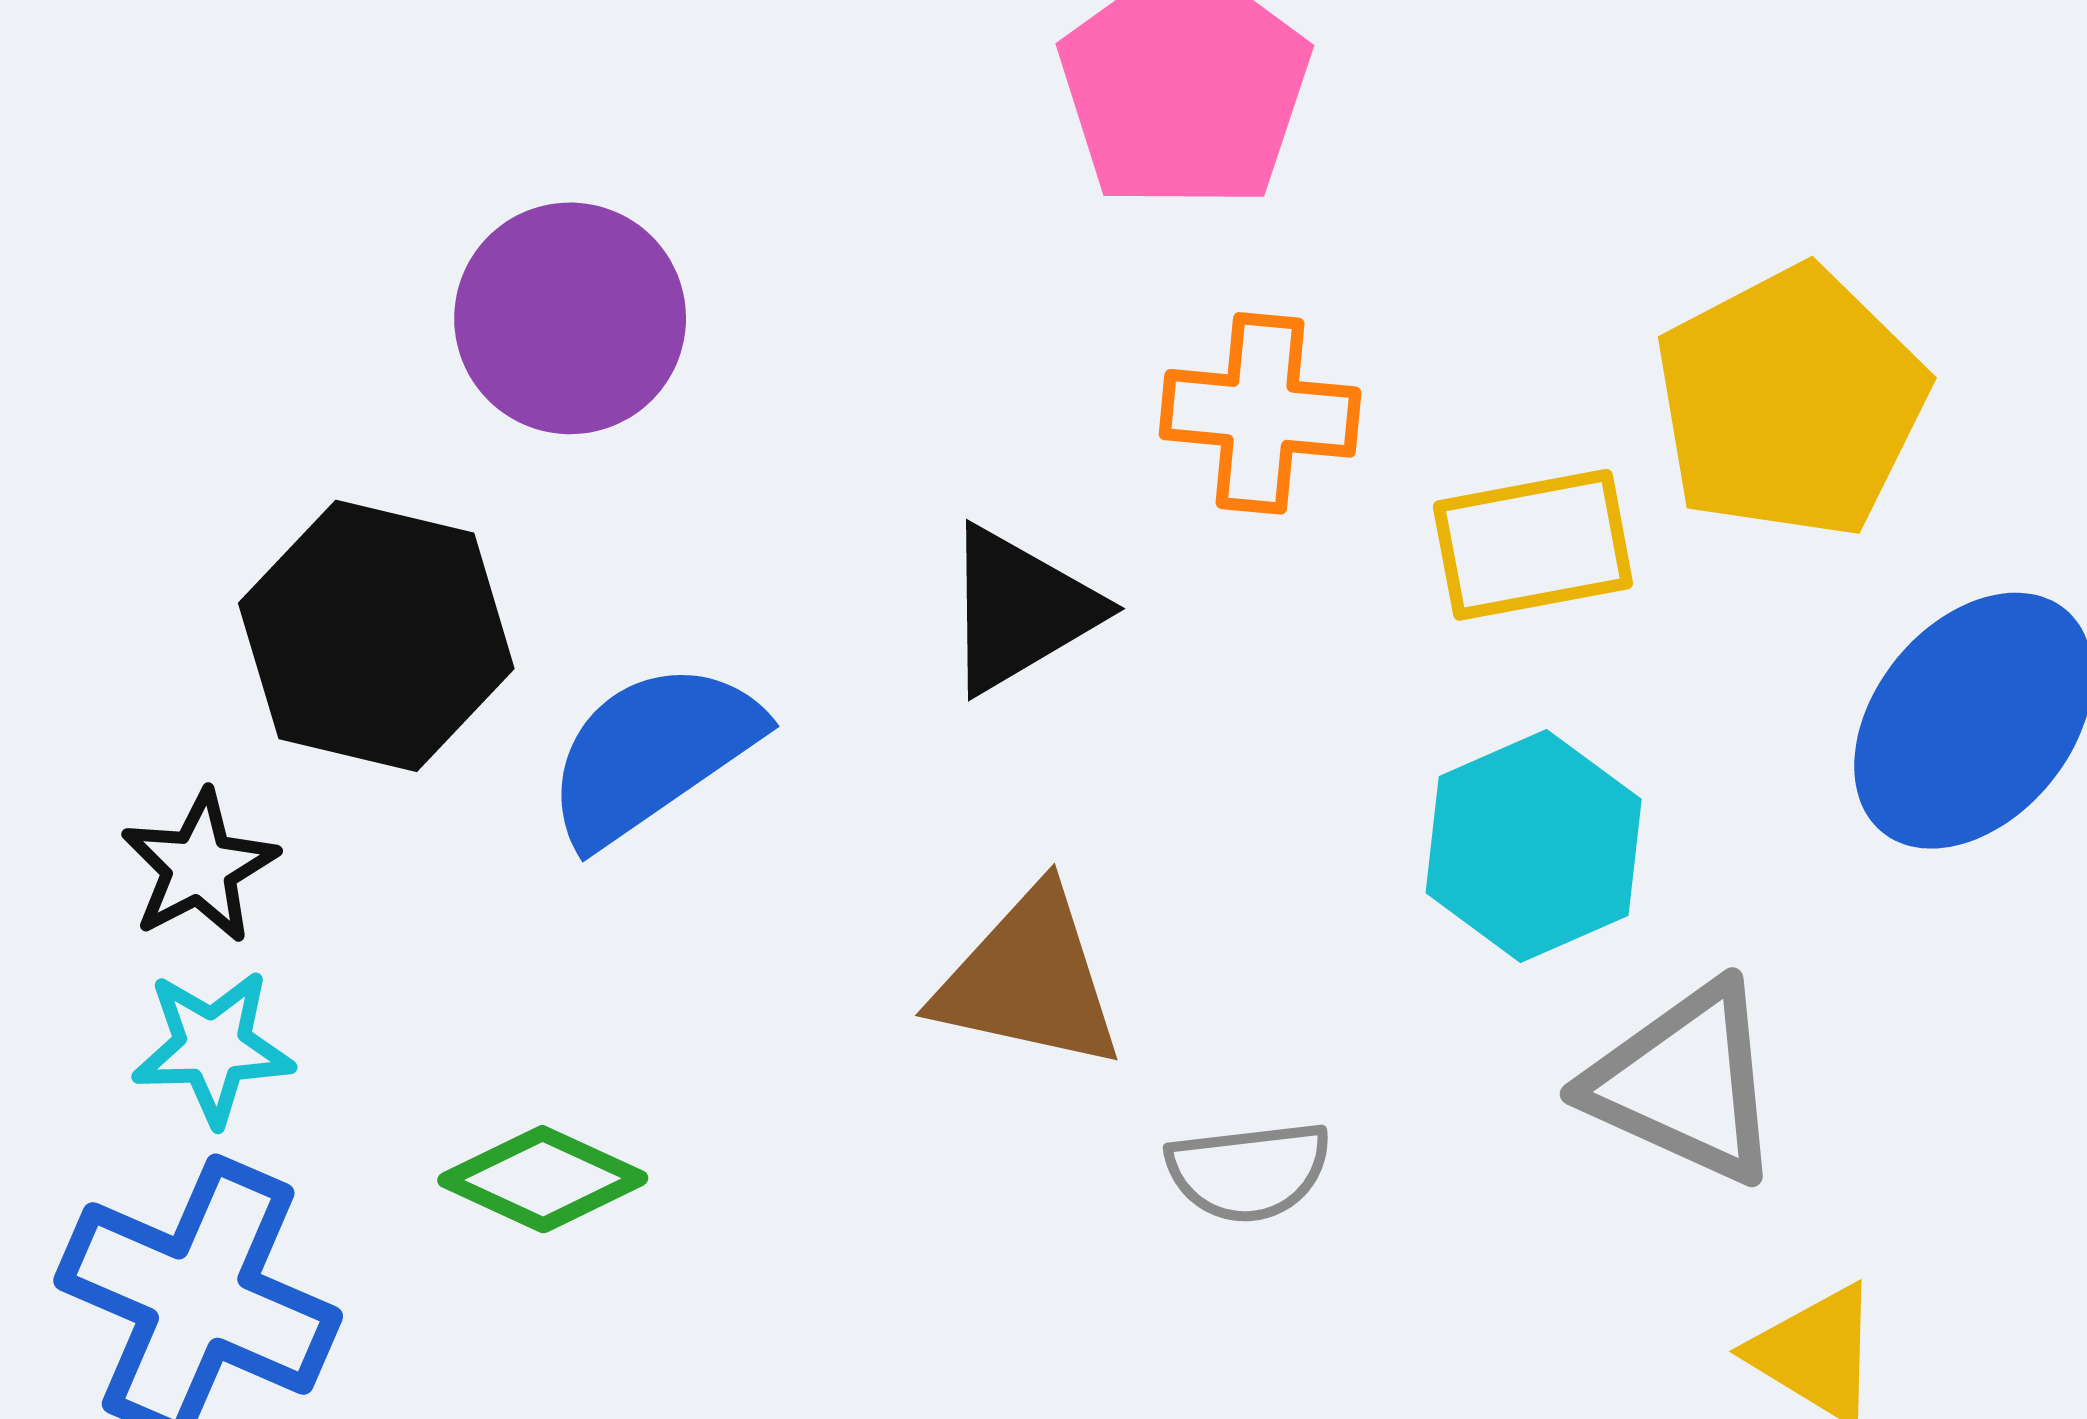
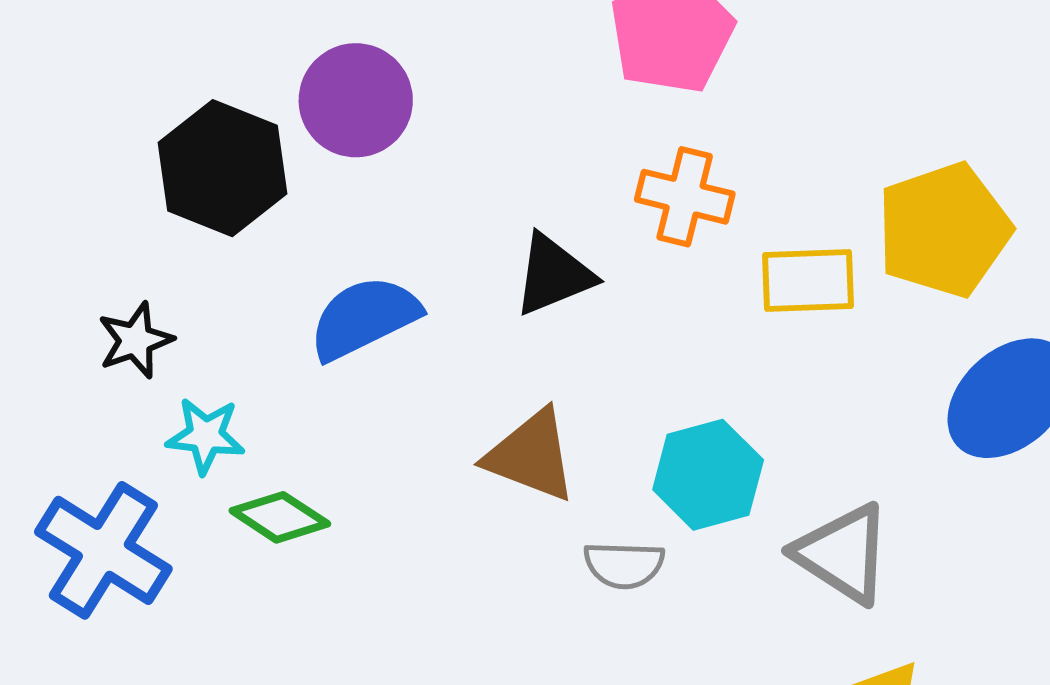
black hexagon: (376, 636) -> (222, 168), moved
cyan hexagon: (1534, 846) -> (708, 475), moved
cyan star: (213, 1047) -> (206, 436), moved

